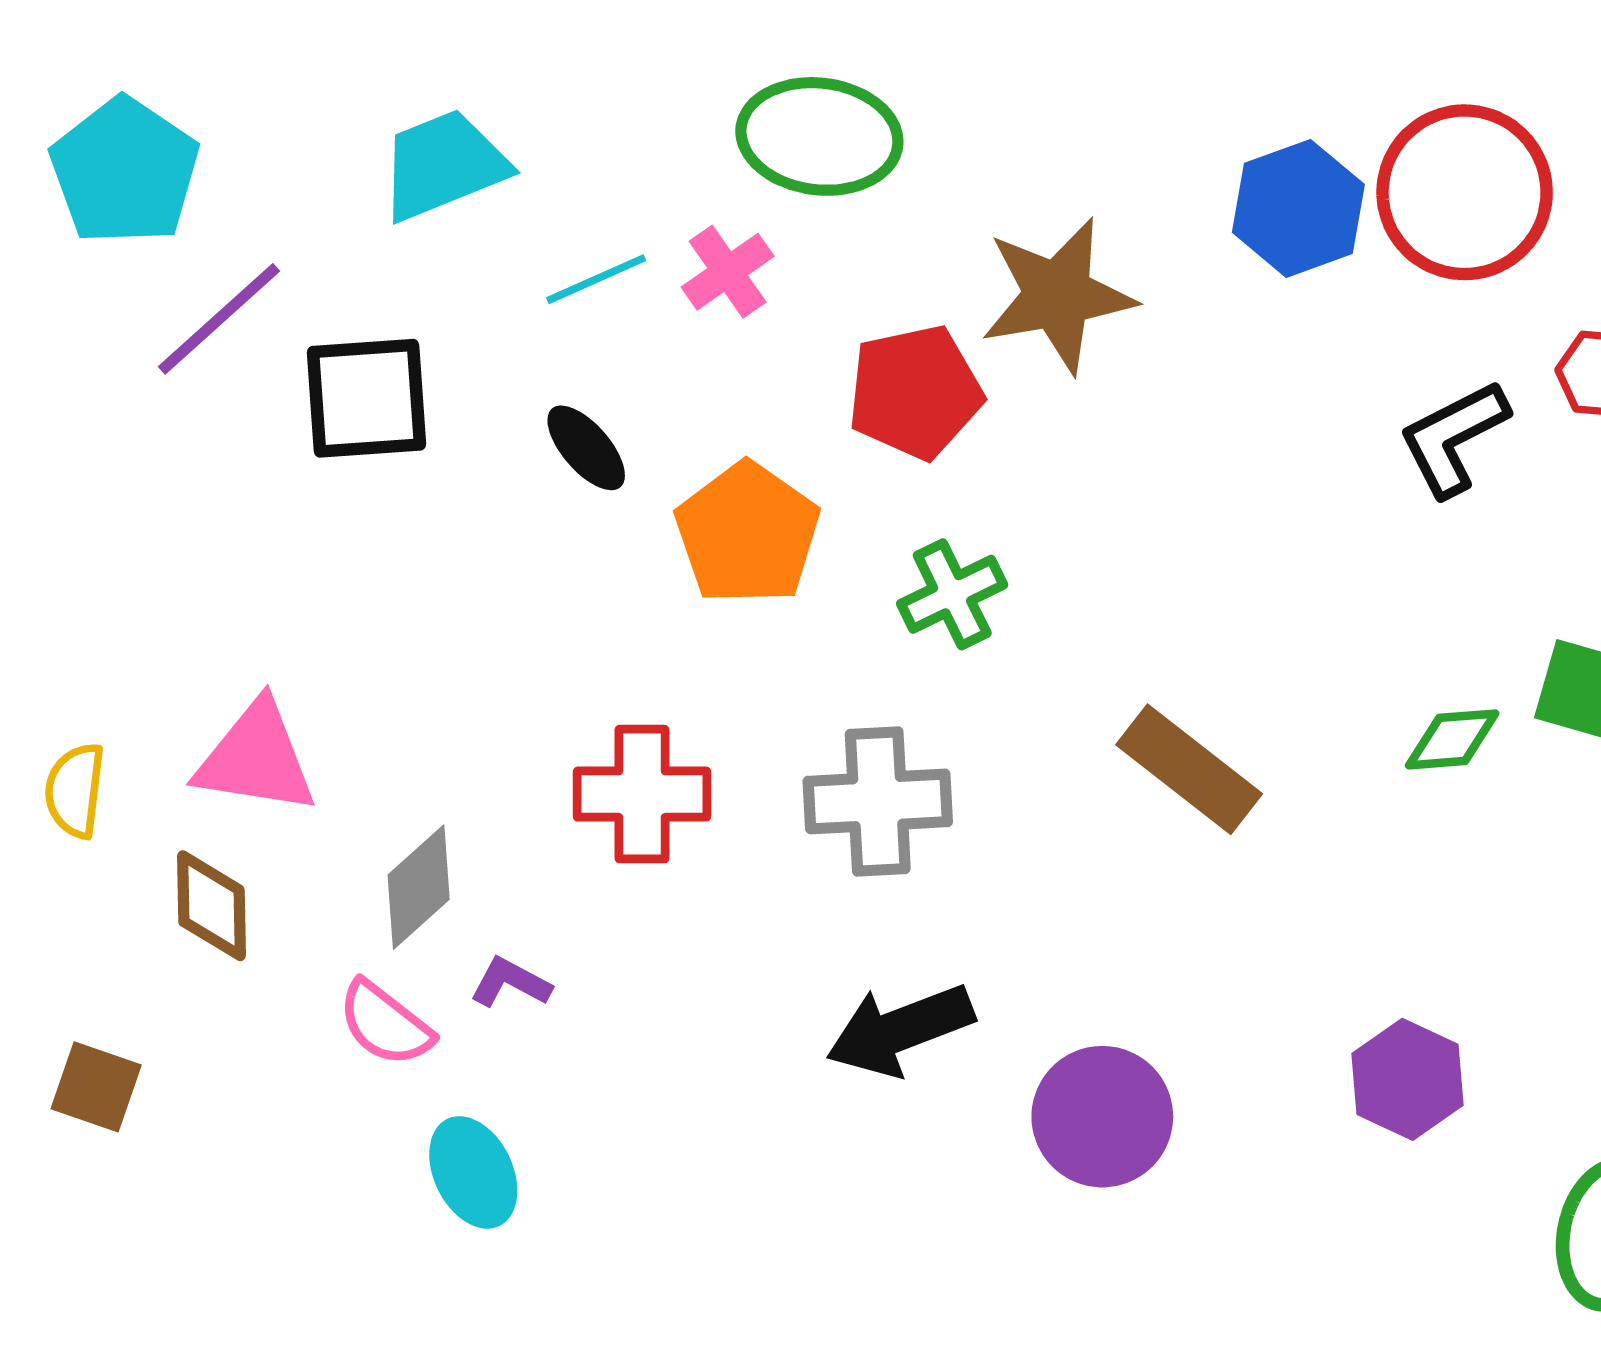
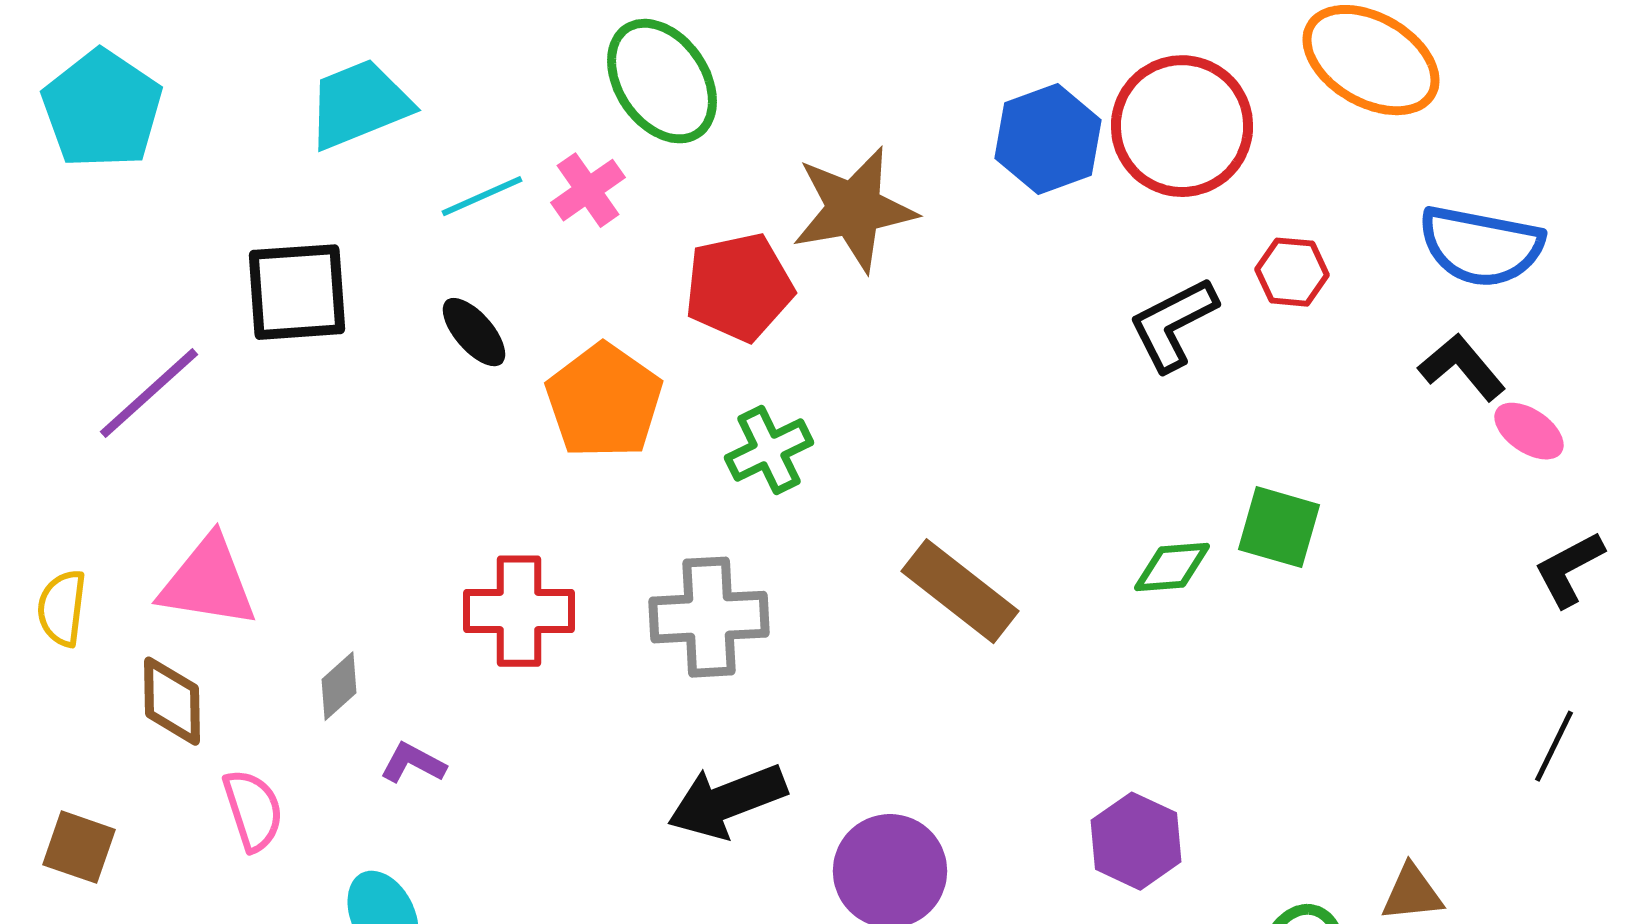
green ellipse: (819, 136) -> (662, 81), turned 49
purple line: (219, 319) -> (149, 393), moved
gray diamond: (419, 887) -> (339, 686), size x0.7
pink semicircle: (385, 1024) -> (253, 810), moved, turned -146

